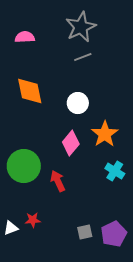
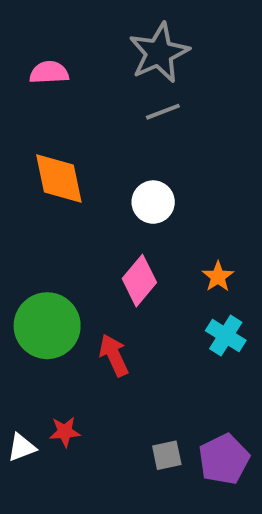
orange star: (105, 134) -> (218, 277), moved, size x0.6

